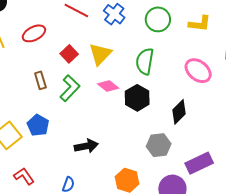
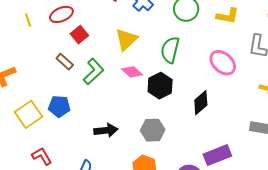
red square: (69, 54) -> (79, 35), moved
brown rectangle: (40, 80) -> (65, 62), turned -36
blue pentagon: (38, 125) -> (59, 106), turned -30
gray hexagon: (159, 145) -> (153, 130), moved

